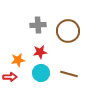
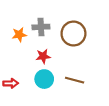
orange star: (18, 60) -> (19, 35), moved

